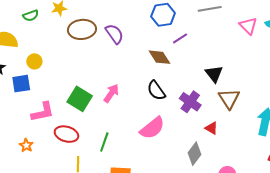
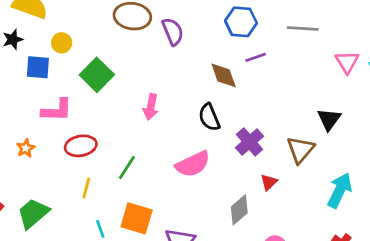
black triangle: (214, 74) -> (329, 119), moved
pink arrow: (111, 93) -> (151, 107), turned 144
green square: (80, 99) -> (97, 75), moved
red triangle: (211, 128) -> (269, 182), turned 32
red ellipse: (66, 134) -> (81, 146), turned -40

